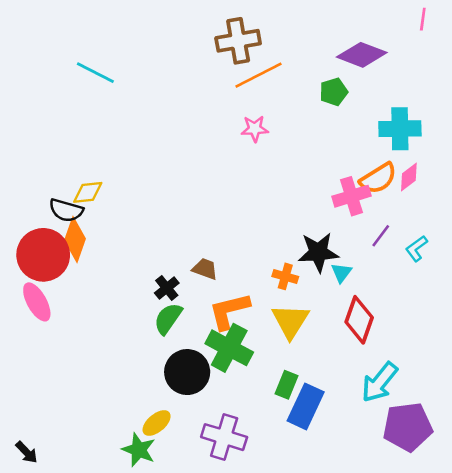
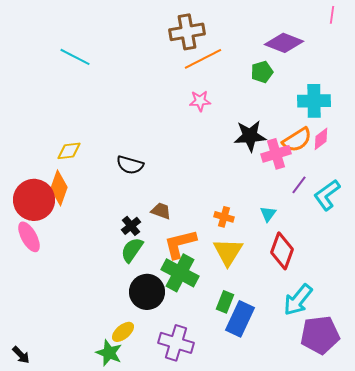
black semicircle: (66, 210) -> (130, 165), moved
cyan L-shape: (416, 248) -> (327, 195), size x1.5
black star: (318, 252) -> (250, 136), moved

